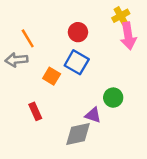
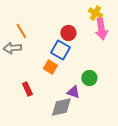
yellow cross: (121, 16) -> (95, 13), turned -32
red circle: (78, 32) -> (68, 33), moved
orange square: (52, 76) -> (50, 67), moved

